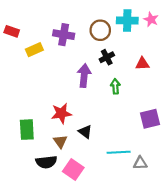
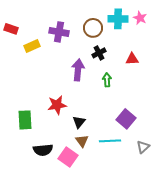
purple square: (150, 119) -> (126, 119), moved, turned -36
black triangle: (85, 132) -> (79, 122), turned 32
brown triangle: (60, 141) -> (82, 141), moved
gray triangle: (140, 163) -> (143, 147), moved, turned -40

